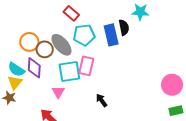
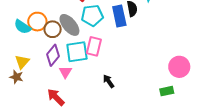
purple diamond: (34, 68) -> (53, 55), moved, turned 35
cyan semicircle: (16, 69) -> (22, 27), moved
green rectangle: (176, 111) -> (167, 91), moved

